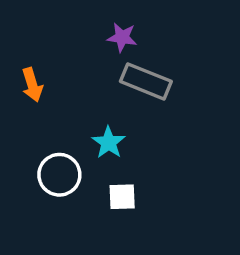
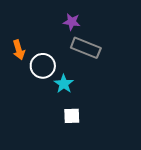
white circle: (59, 175) -> (43, 66), moved

